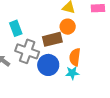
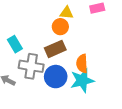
orange circle: (68, 27) -> (60, 27), moved
cyan star: (72, 73) -> (82, 80), size x1.6

